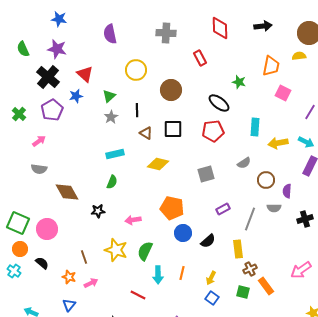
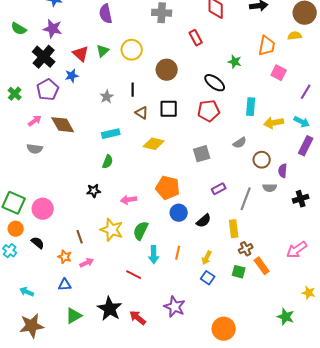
green semicircle: (23, 49) -> (19, 29), turned -35
green triangle: (109, 96) -> (103, 51), moved
brown diamond: (67, 192) -> (63, 125), moved
blue triangle: (69, 305) -> (65, 285), turned 48

